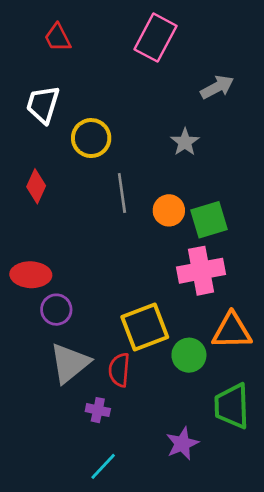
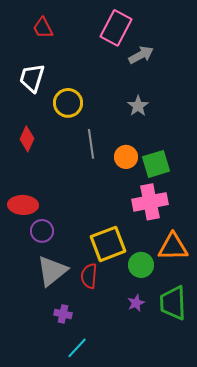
gray arrow: (217, 87) -> (141, 55), moved
purple cross: (98, 410) -> (63, 314), moved
purple star: (182, 444) -> (136, 303), moved, size x0.7

